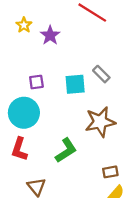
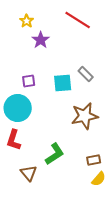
yellow star: (24, 25) -> (27, 21), moved
green L-shape: (66, 150) -> (55, 154), moved

